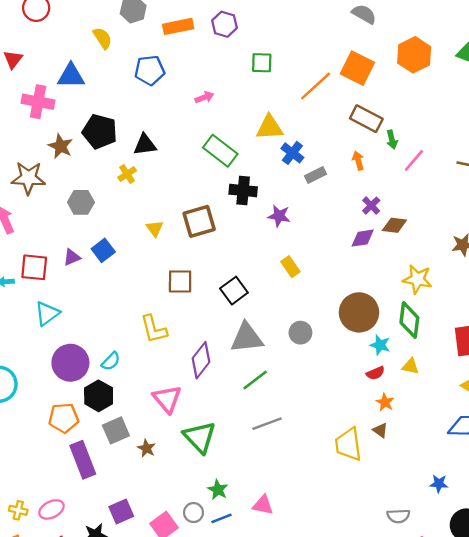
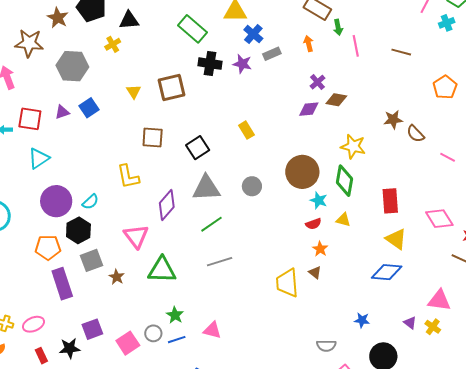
pink line: (414, 160) -> (356, 46), turned -55
gray hexagon: (81, 202) -> (72, 66), size x1.4
purple star: (279, 216) -> (242, 64), moved
green triangle: (200, 437) -> (162, 270), turned -48

